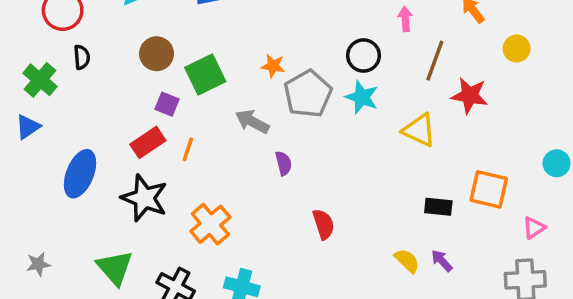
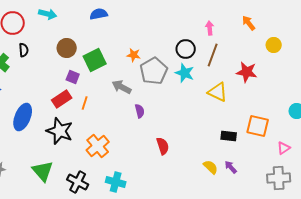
brown line: (435, 61) -> (213, 55), moved

